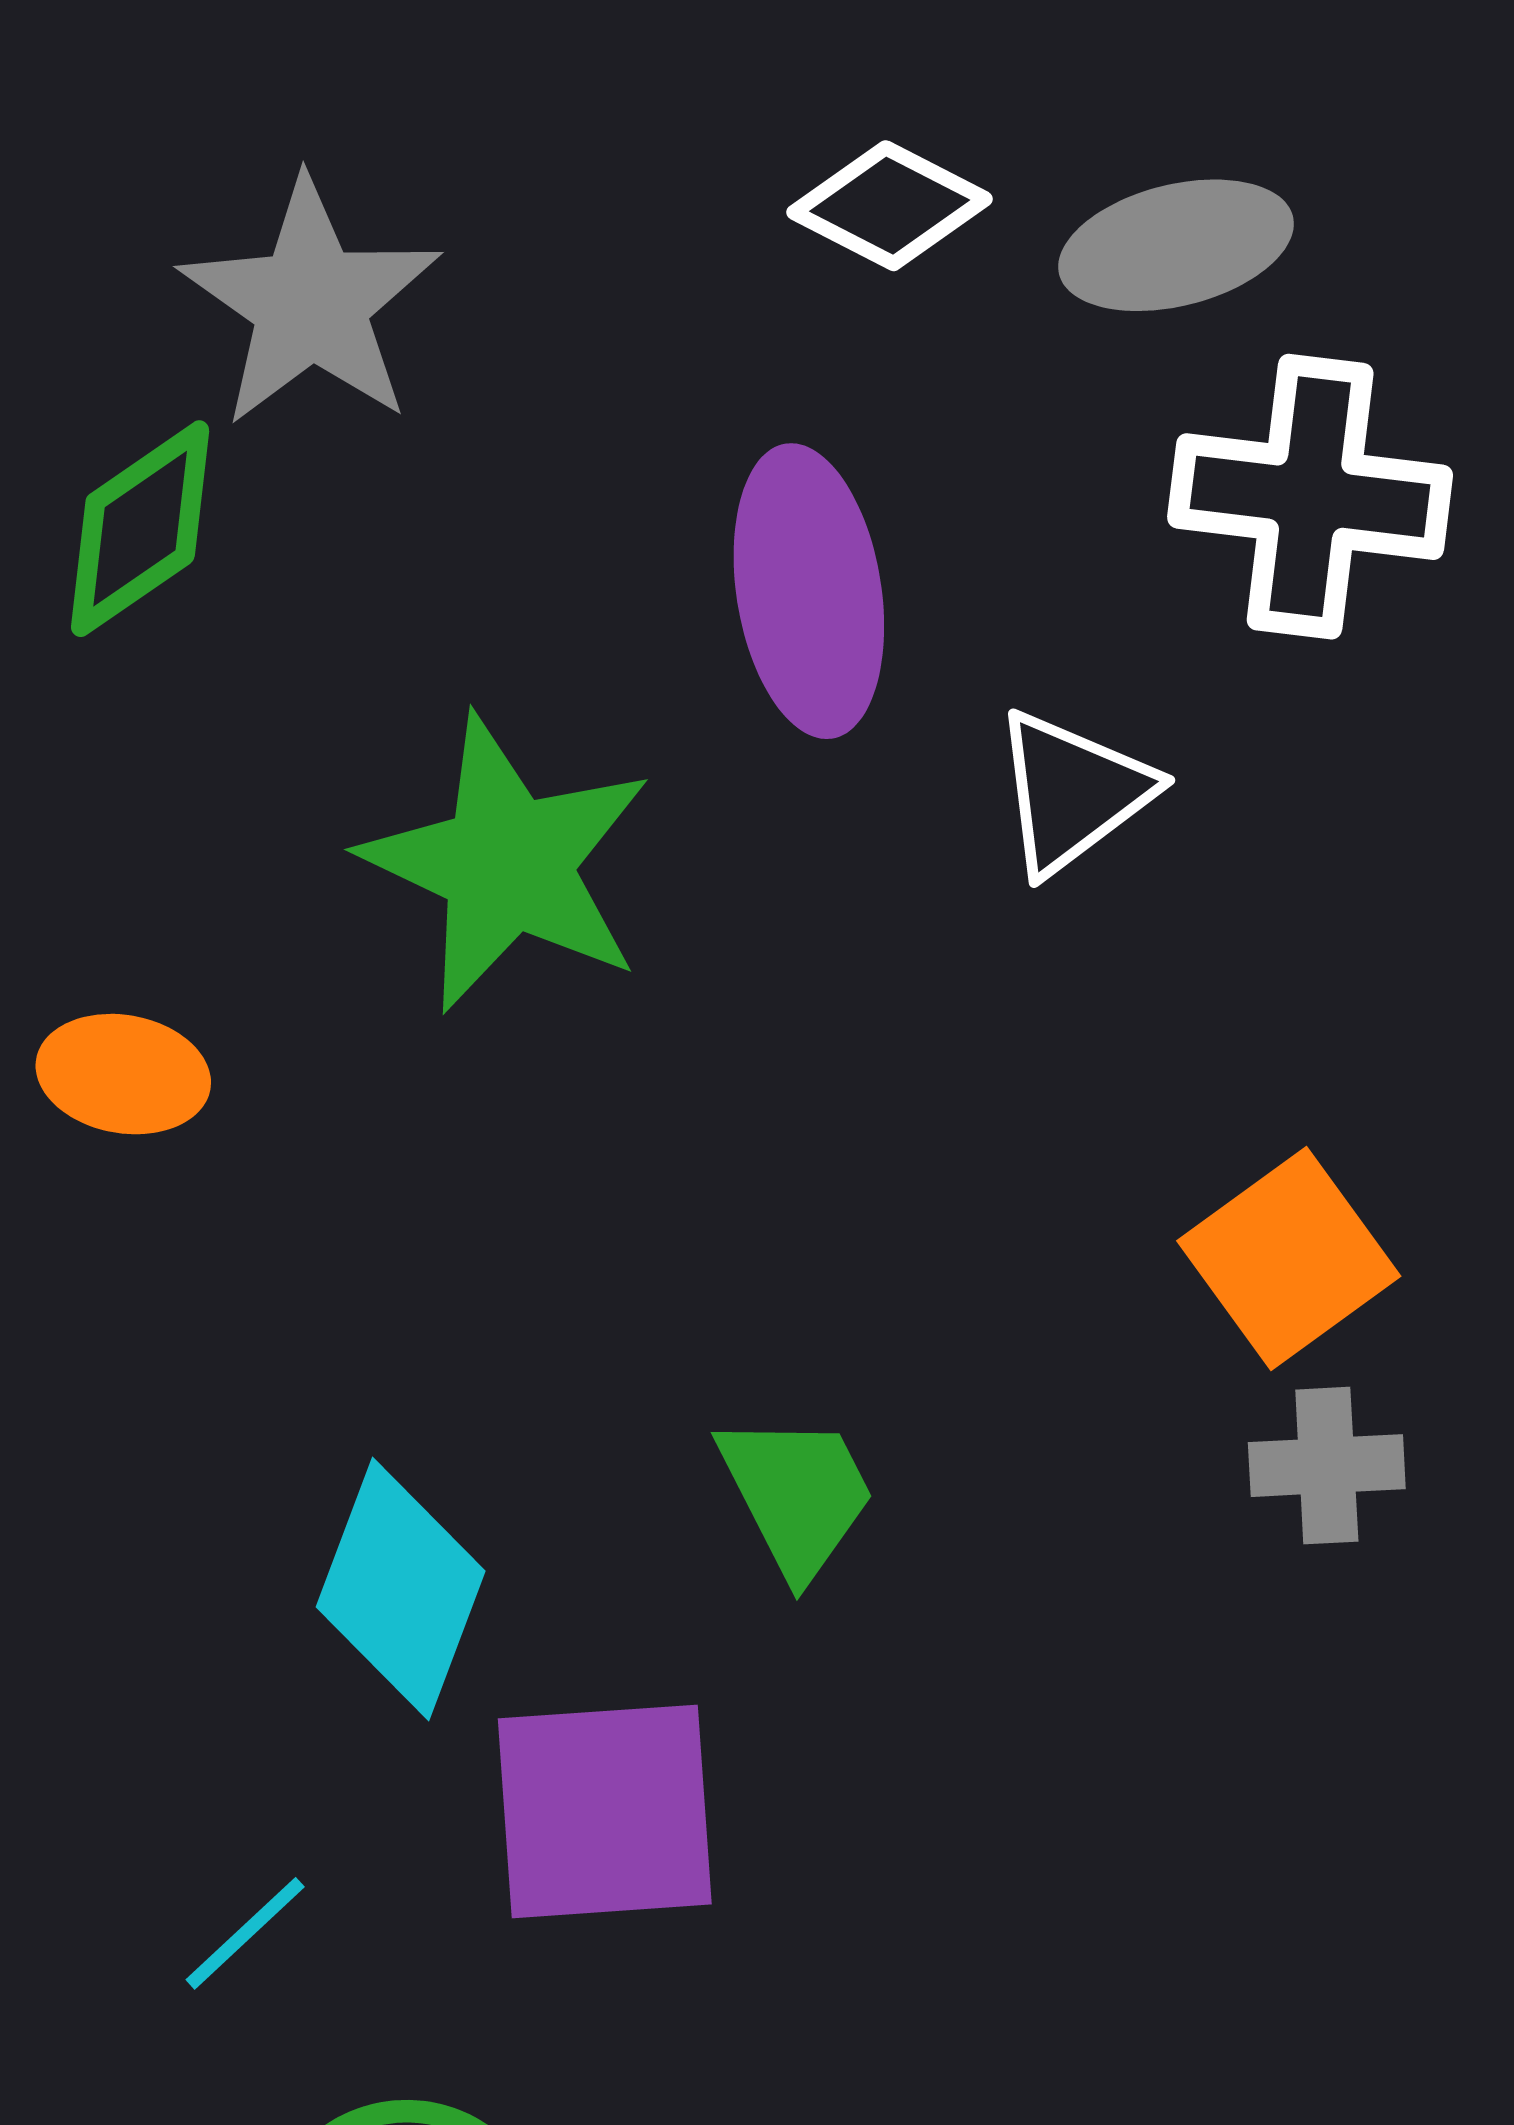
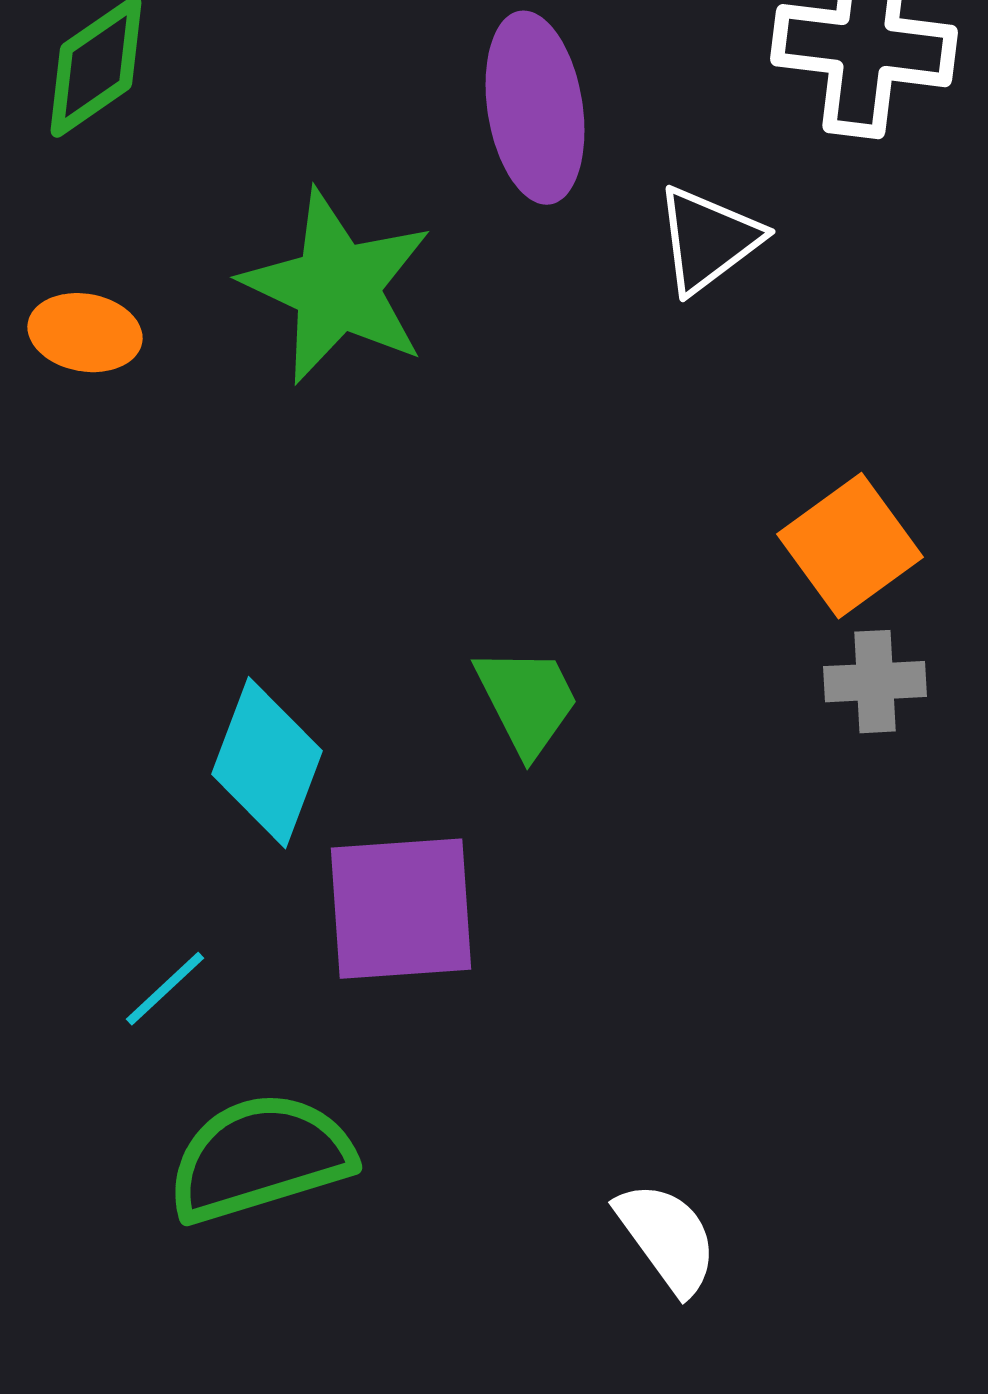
orange ellipse: (123, 1074) -> (85, 333), moved

